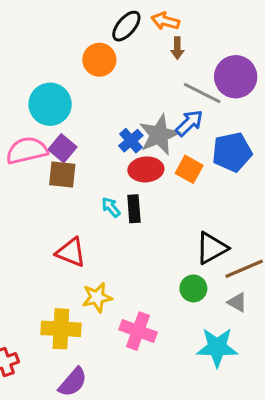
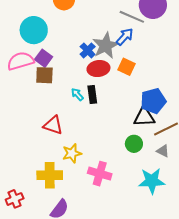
blue pentagon: (232, 152) -> (153, 101), moved
black triangle: (212, 248) -> (144, 117), turned 30

